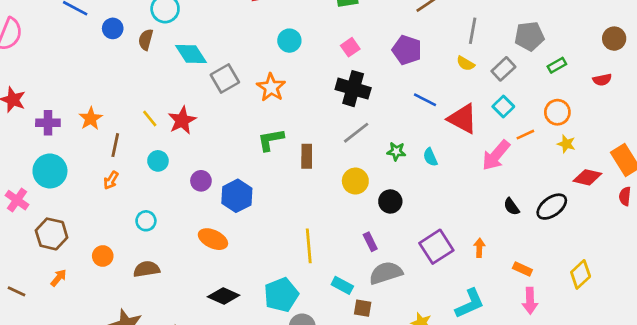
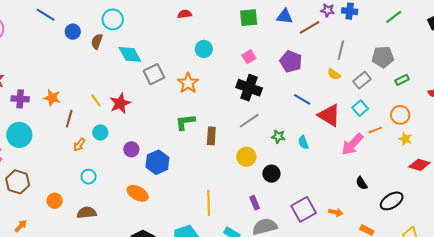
orange star: (91, 119) -> (52, 98), turned -30
orange arrow: (111, 180) -> (79, 145), moved
black ellipse: (552, 207) -> (392, 201), moved
orange arrow: (479, 248) -> (336, 212), turned 96
orange arrow: (59, 278) -> (21, 226), moved

